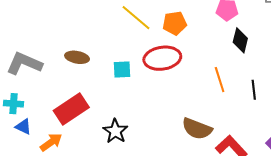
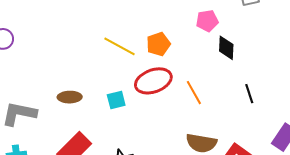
orange line: (220, 80) -> (194, 93), moved

